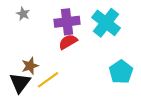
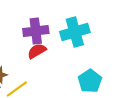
cyan cross: (106, 23) -> (75, 32), turned 36

